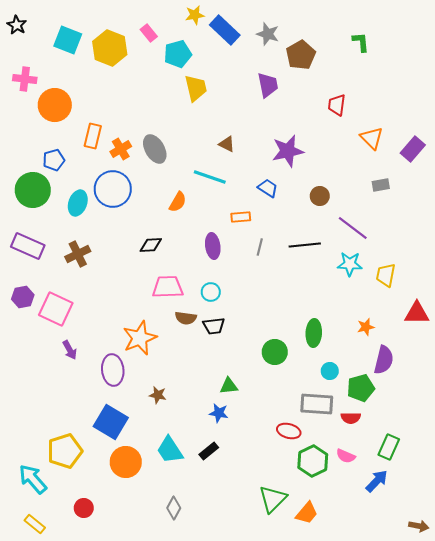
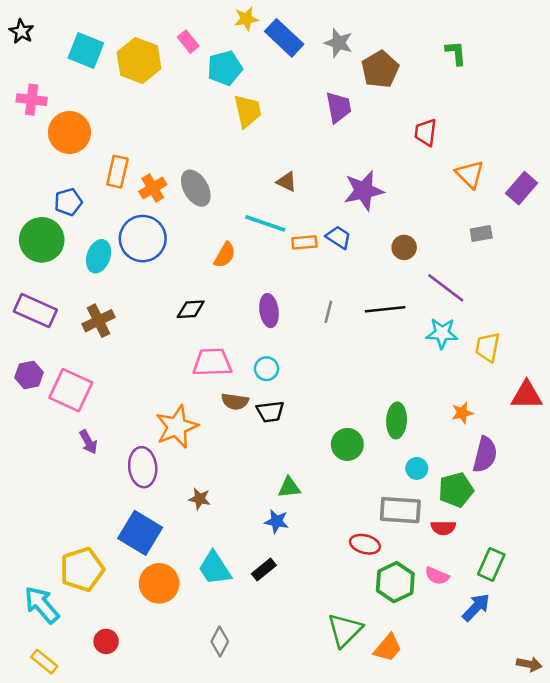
orange rectangle: (241, 217) -> (304, 242), moved

